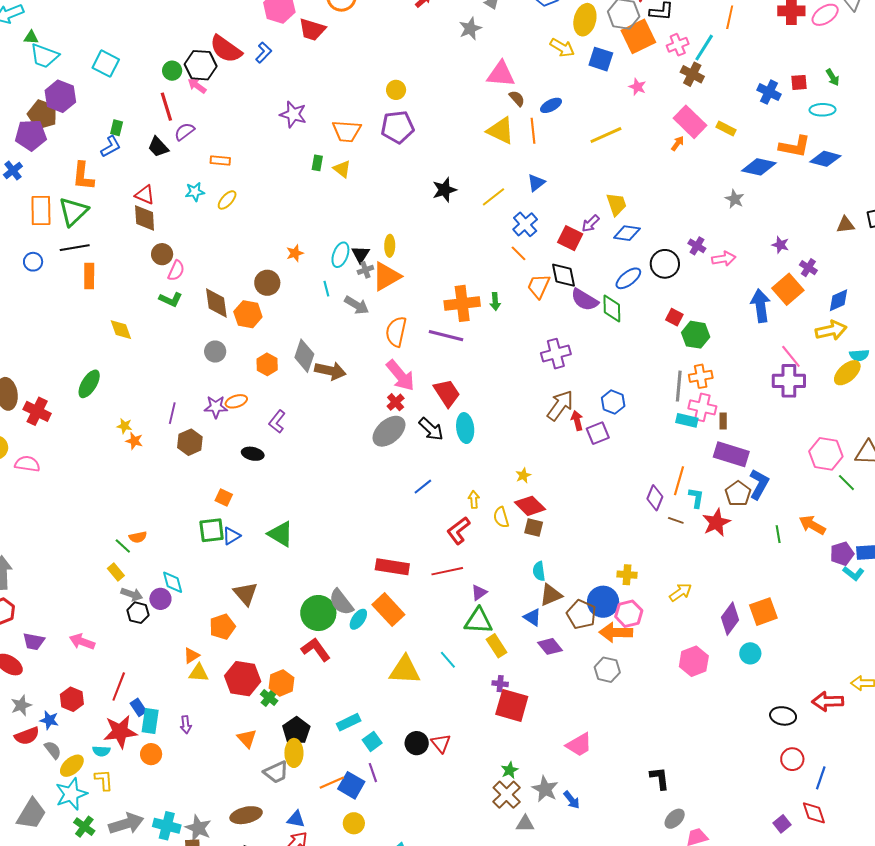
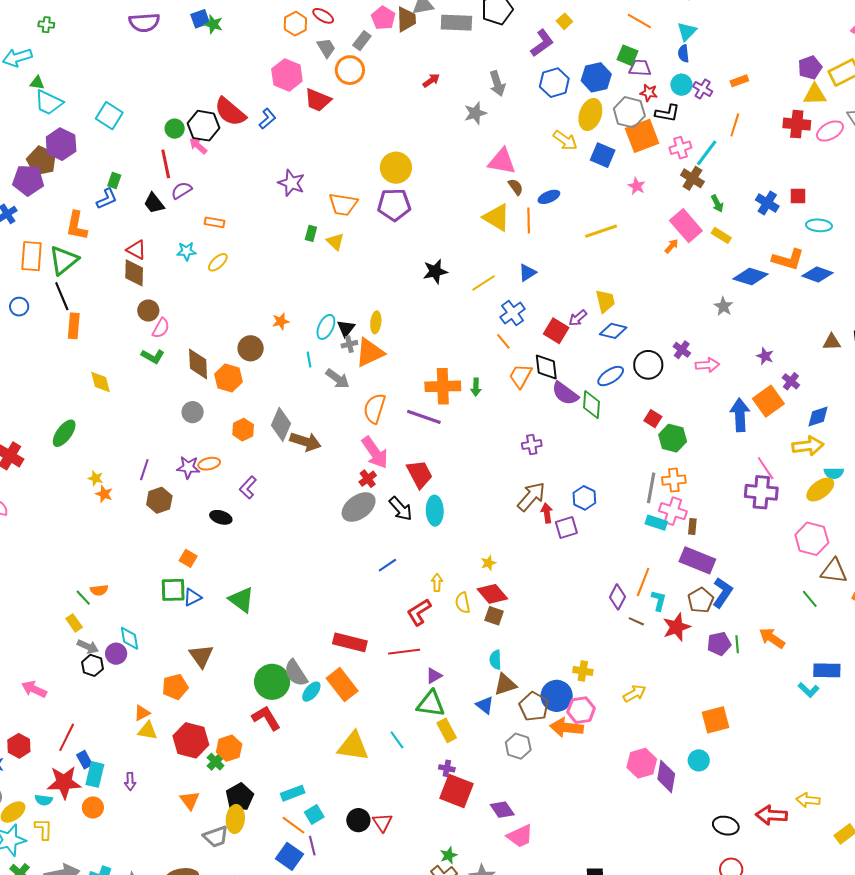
green arrow: (833, 77) -> (717, 204), moved
yellow circle: (396, 90) -> (396, 168), size x1.6
black line: (75, 248) -> (62, 296), turned 72
purple cross: (556, 354) -> (532, 445), size x0.7
pink hexagon: (826, 454) -> (812, 539), moved
purple pentagon: (842, 554) -> (719, 644), moved
purple diamond: (730, 619) -> (666, 776), moved, turned -32
purple diamond: (550, 646) -> (502, 810), moved
gray hexagon: (607, 670) -> (518, 746), moved
orange line: (332, 783) -> (294, 825), moved, turned 55

